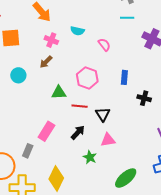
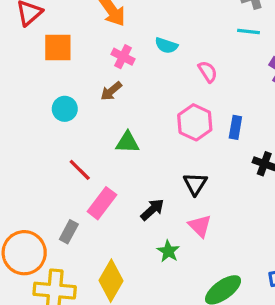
pink hexagon: (87, 78) -> (195, 122), moved
red line: (80, 106) -> (80, 170), moved, turned 35
pink triangle: (108, 140) -> (200, 226), turned 49

